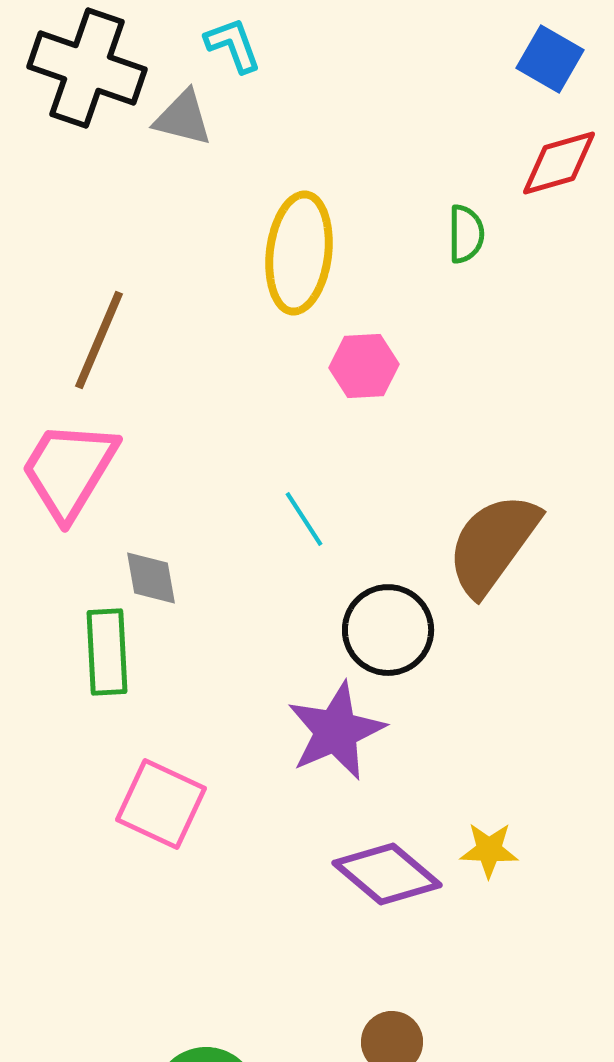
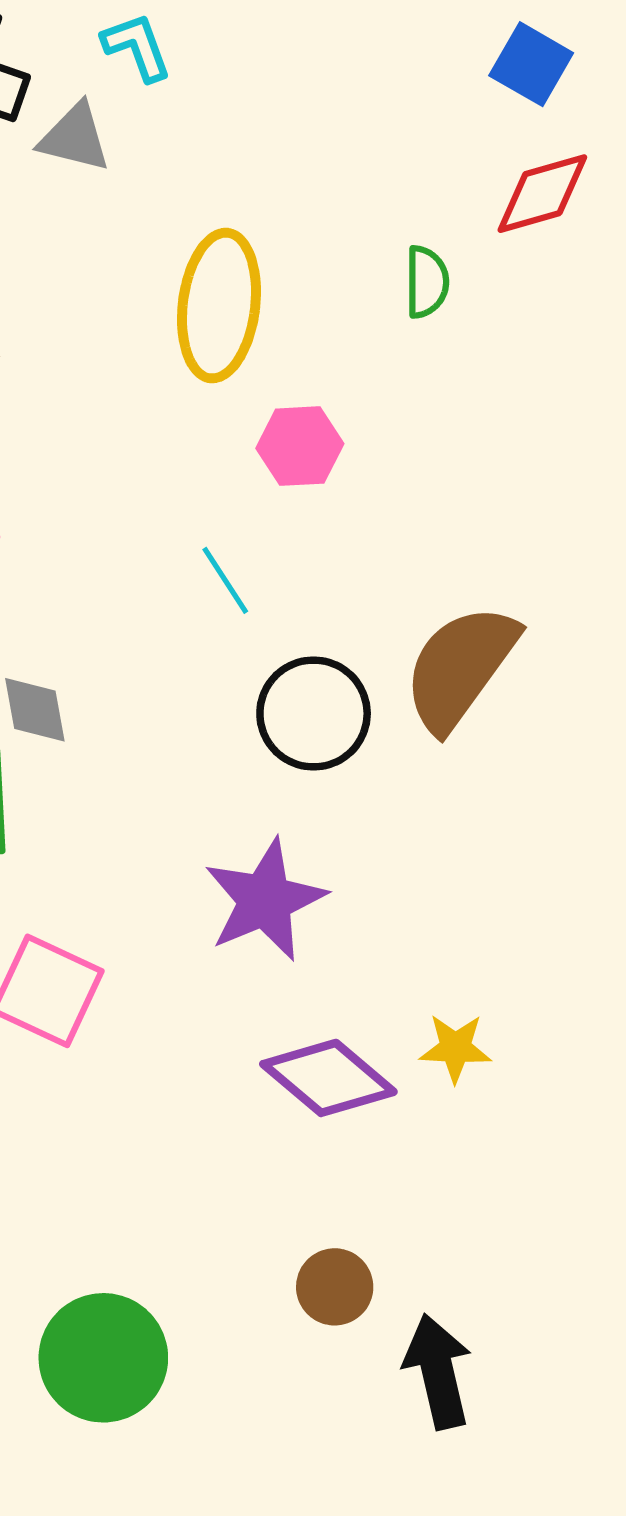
cyan line: (304, 519) -> (225, 580), moved
black circle: (388, 630) -> (314, 713), moved

